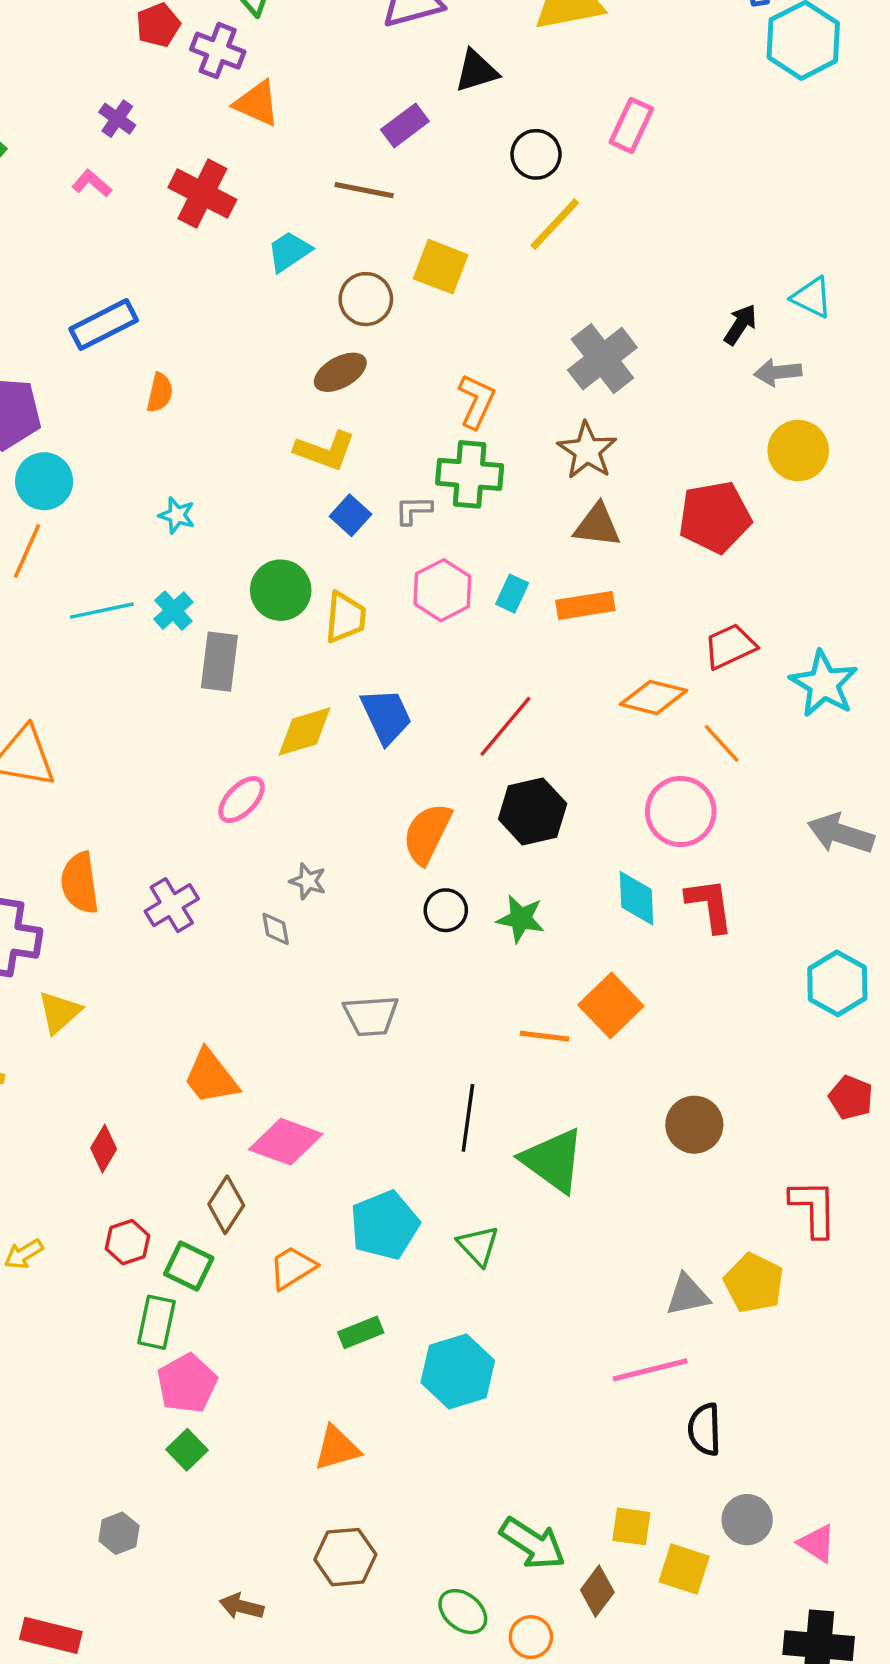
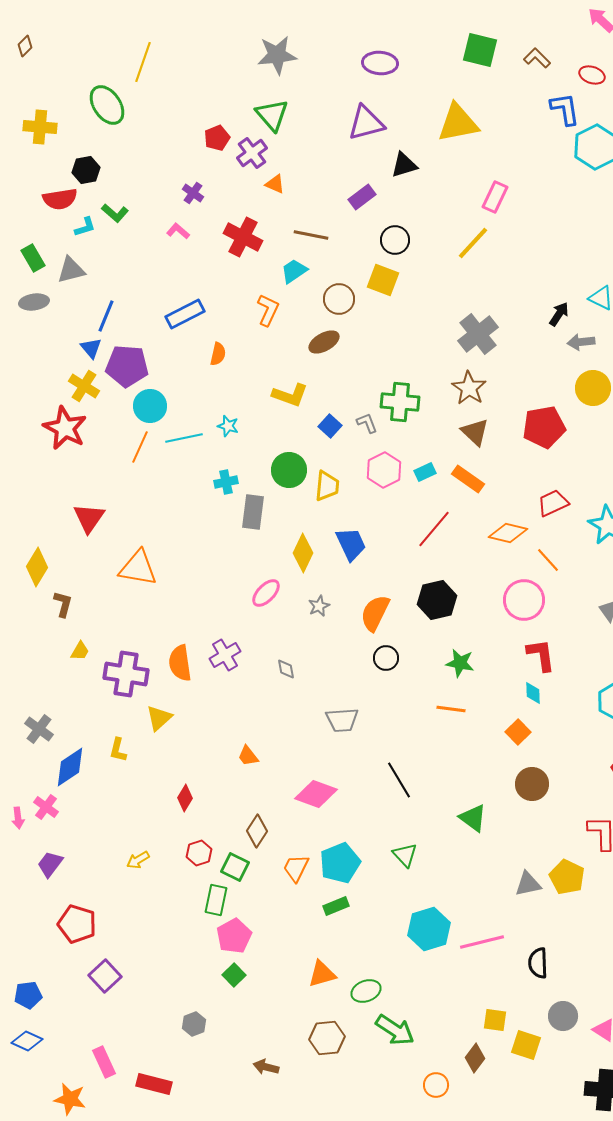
purple cross: (218, 51) -> (252, 153), turned 32
orange triangle: (257, 103) -> (275, 184), size x0.7
black circle: (536, 154) -> (395, 240), moved
brown line: (364, 190) -> (311, 235), moved
yellow line: (555, 224) -> (473, 243), moved
orange L-shape: (476, 401) -> (268, 310), moved
yellow L-shape: (325, 451) -> (290, 395), moved
gray L-shape: (413, 510) -> (367, 423), turned 70
brown triangle: (597, 525) -> (475, 432), turned 36
cyan rectangle: (512, 594) -> (425, 472), turned 40
orange rectangle: (585, 605) -> (468, 479), turned 44
cyan line: (102, 611) -> (184, 438), moved
cyan cross: (173, 611) -> (226, 482), turned 30
red line: (505, 726) -> (434, 529), moved
yellow diamond: (305, 731) -> (303, 553), turned -48
gray star: (308, 881) -> (319, 606), moved, turned 30
orange semicircle: (80, 883) -> (180, 663), moved
cyan diamond: (636, 898) -> (533, 693), moved, size x0.7
green star: (521, 919) -> (460, 663), moved
orange square: (611, 1006) -> (518, 732), moved, size x0.7
orange line: (545, 1036) -> (451, 709), moved
orange trapezoid: (211, 1077) -> (248, 756), size x0.6
black line: (468, 1118) -> (399, 780), turned -39
pink diamond: (286, 1142) -> (316, 794), moved
green triangle: (553, 1160) -> (473, 818), moved, size x0.7
cyan pentagon: (385, 1225) -> (340, 863), moved
orange trapezoid: (293, 1268) -> (296, 868), turned -32
pink line: (650, 1370) -> (482, 942), moved
cyan hexagon: (458, 1372) -> (429, 929), moved
green arrow: (533, 1543) -> (395, 1030), moved
green ellipse: (463, 1612) -> (366, 991), moved, turned -60

